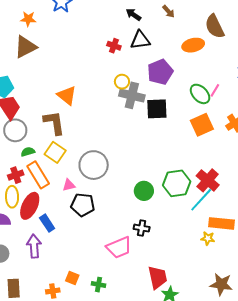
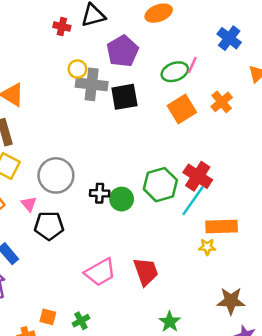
green ellipse: (200, 94) -> (175, 72), turned -60
pink triangle: (69, 185) -> (29, 204), turned -48
black cross: (142, 228) -> (100, 193), moved
red trapezoid: (158, 277) -> (146, 272), moved
green cross: (98, 285) -> (81, 321), turned -32

